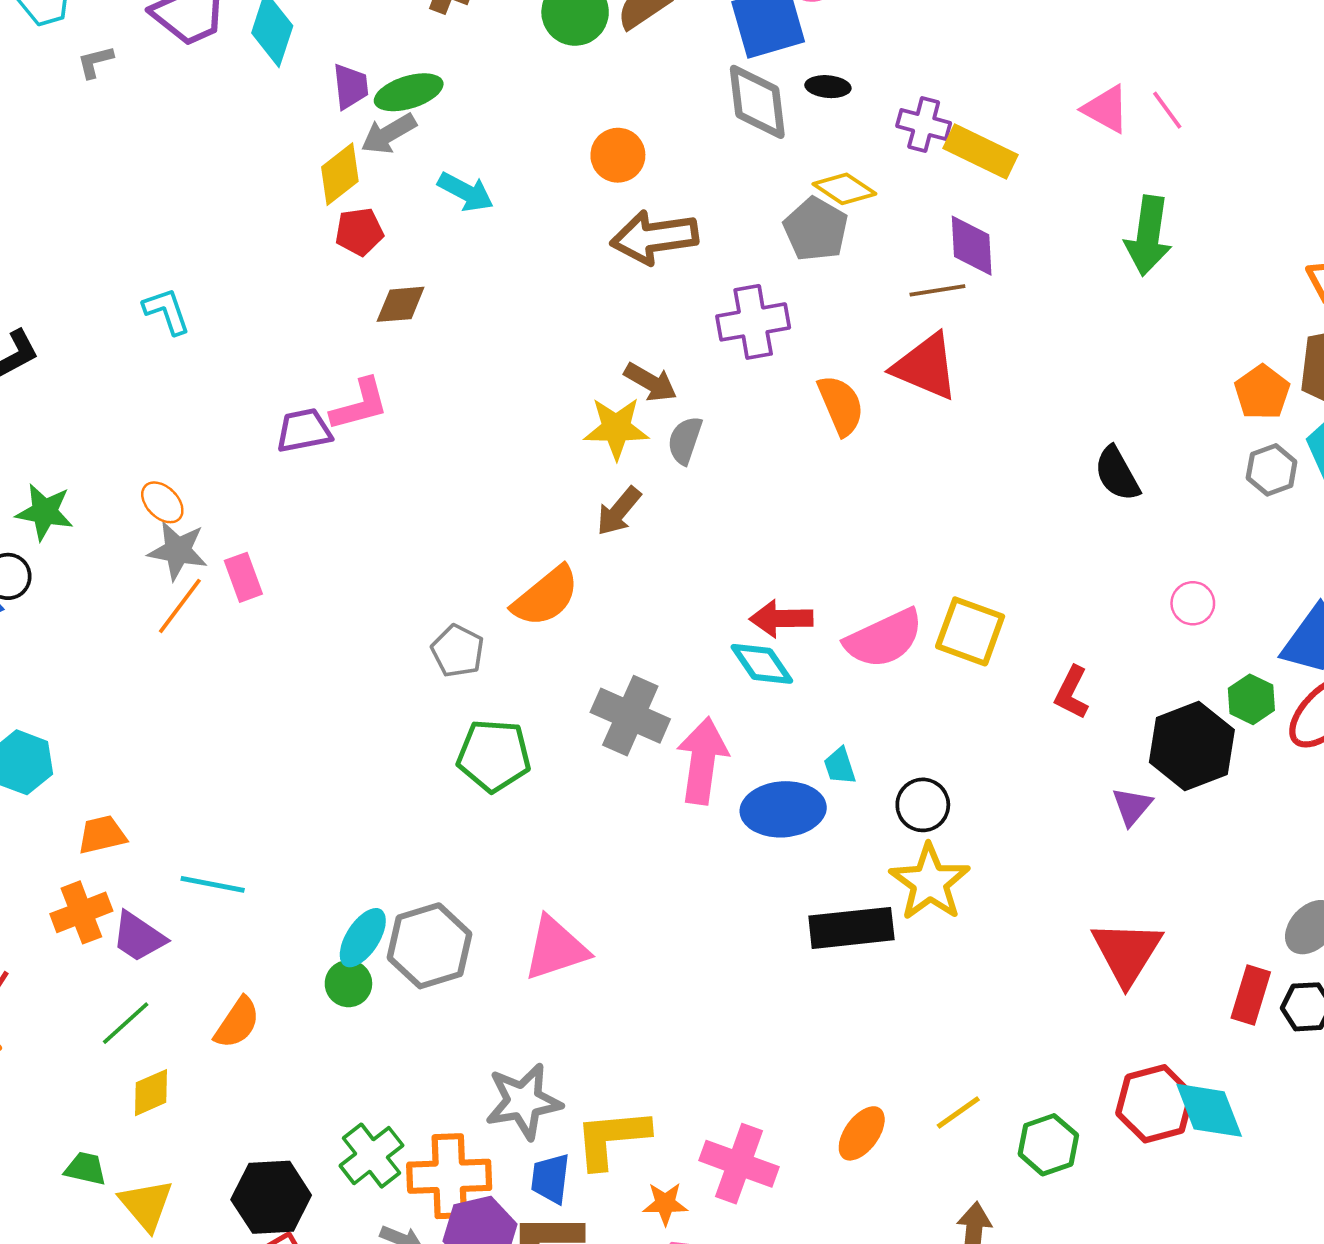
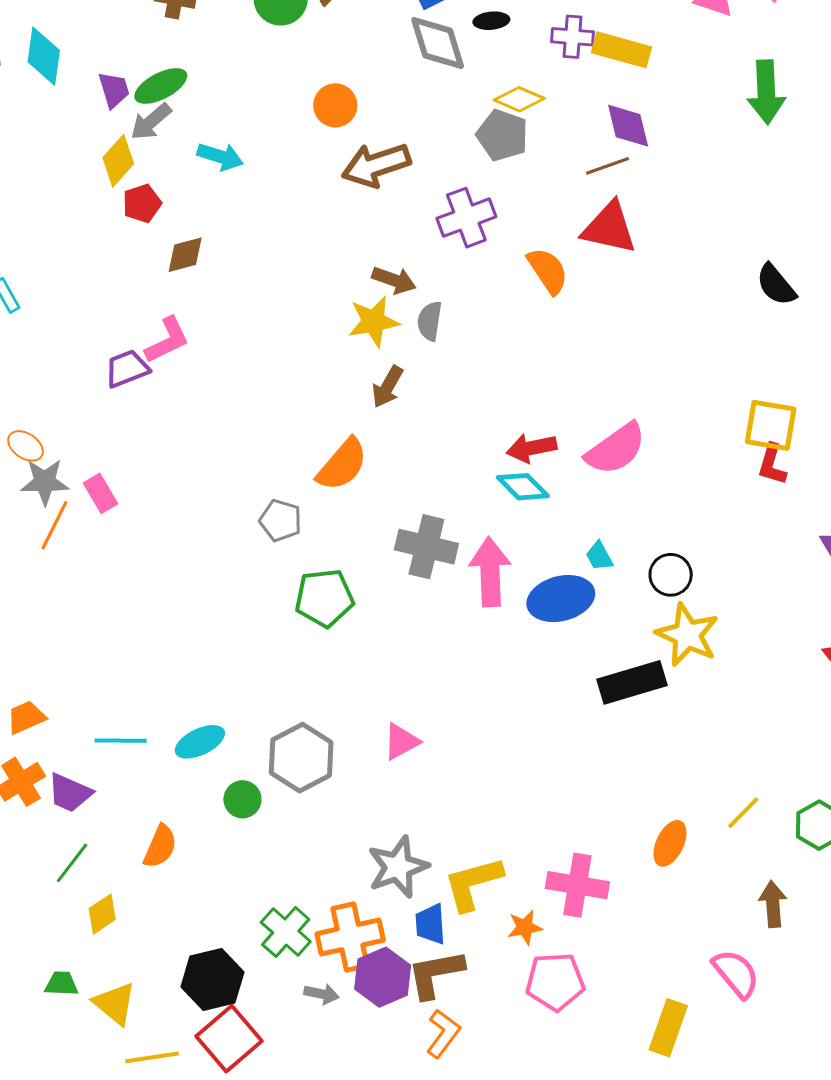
yellow square: (970, 631) -> (771, 425), moved
cyan ellipse: (363, 938) -> (200, 742), moved, turned 42
pink triangle: (556, 949) -> (401, 742), size x0.7

